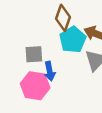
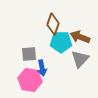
cyan pentagon: (73, 40) -> (61, 42), turned 30

